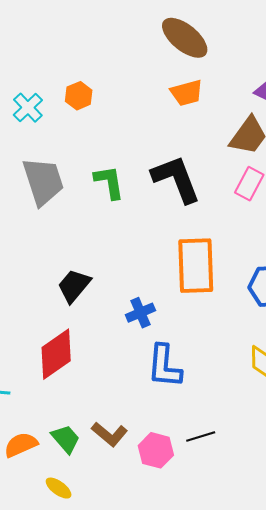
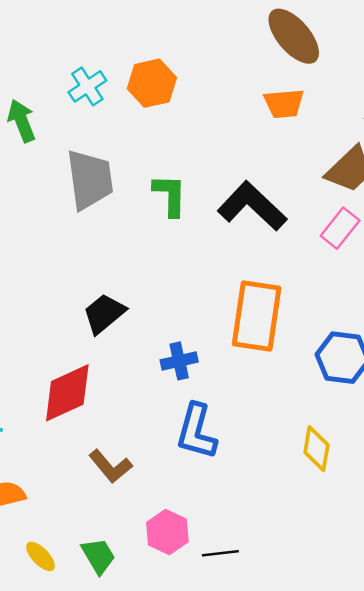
orange hexagon: (79, 96) -> (152, 83), size x1.4
black L-shape: (176, 179) -> (252, 206), turned -36
brown L-shape: (110, 434) -> (110, 466), moved
black line: (201, 437) -> (220, 553), moved
green trapezoid: (66, 439) -> (98, 556), moved

